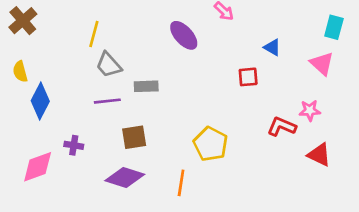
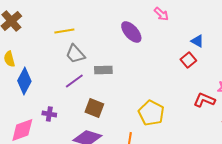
yellow line: (94, 34) -> (64, 31), turned 66
red square: (248, 77) -> (188, 60), moved, turned -35
purple line: (107, 101) -> (74, 81), turned -30
brown square: (134, 137) -> (94, 108), turned 30

